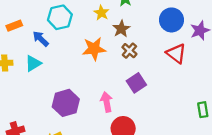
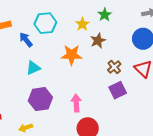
brown cross: (129, 51) -> (114, 67), moved
cyan triangle: (33, 63) -> (33, 68), moved
purple square: (136, 83) -> (118, 90), moved

